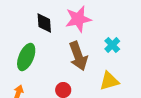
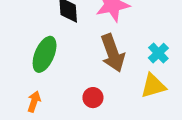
cyan cross: (112, 45) -> (158, 53), moved

